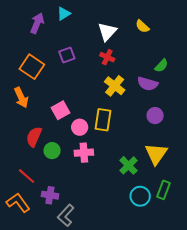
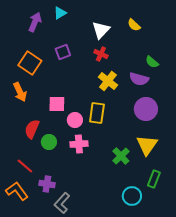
green semicircle: (161, 66) -> (152, 62), turned 88
pink square: (61, 110) -> (57, 104), turned 30
purple circle: (155, 116) -> (146, 109), size x1.5
cyan circle: (140, 196) -> (132, 196), moved

